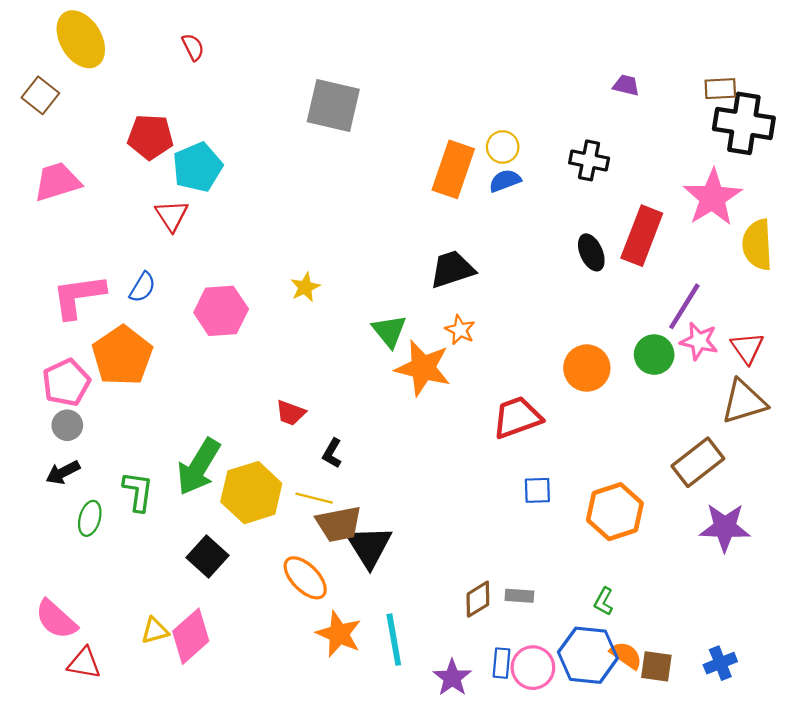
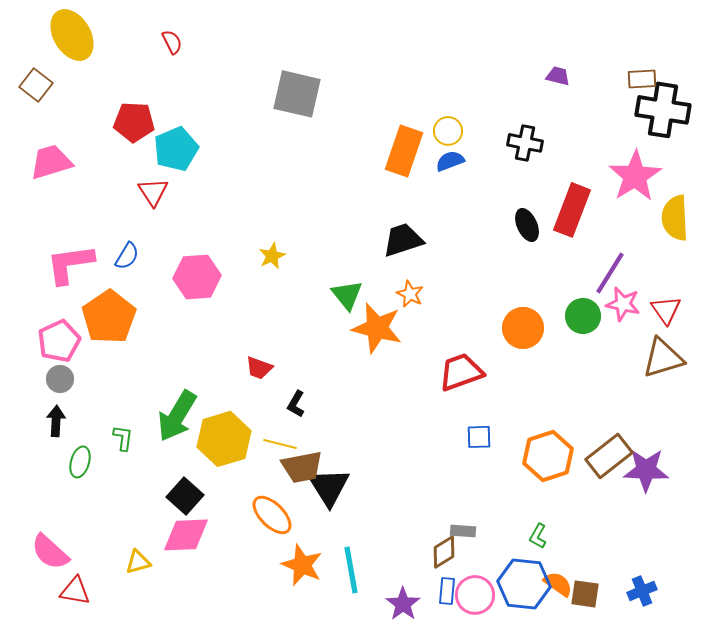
brown rectangle: (698, 462) -> (609, 456), moved
black arrow: (63, 472) -> (56, 421), turned 120
green L-shape: (138, 491) -> (123, 438), size x0.7
brown diamond: (478, 599) -> (444, 552), moved
pink diamond: (191, 636) -> (186, 535), moved, turned 39

